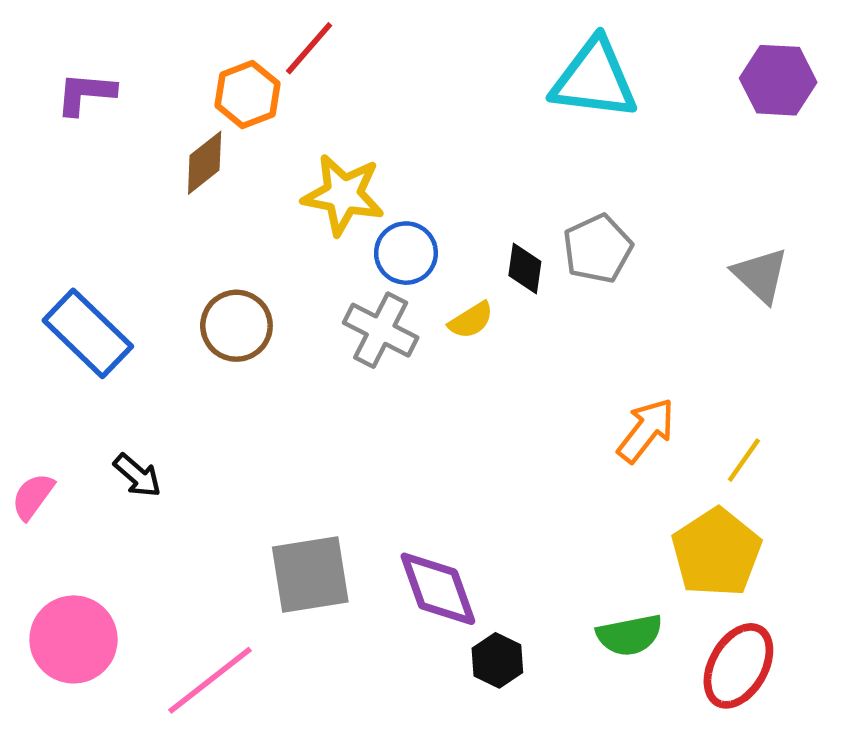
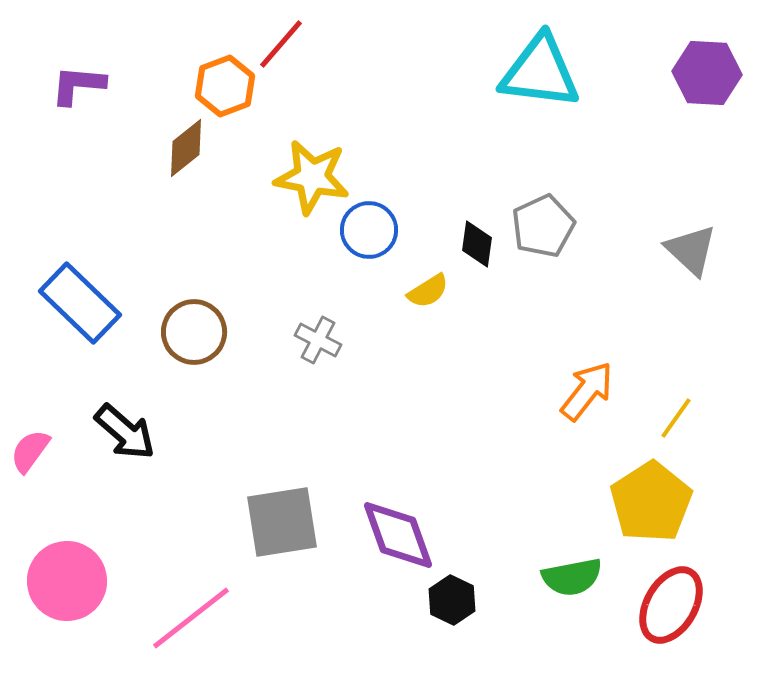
brown circle: (236, 326) -> (194, 332), moved
gray cross: (381, 330) -> (318, 340), moved, size x0.7
black arrow: (137, 475) -> (125, 432), size x1.4

